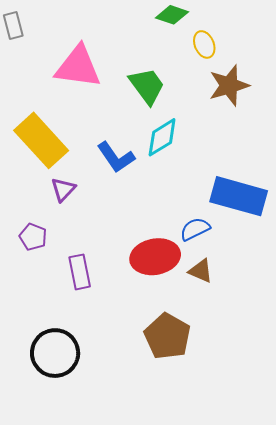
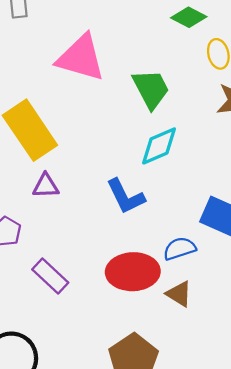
blue L-shape: (116, 157) -> (126, 196), moved
purple triangle: (63, 190) -> (46, 186), turned 36
purple rectangle: (80, 272) -> (50, 276), turned -44

